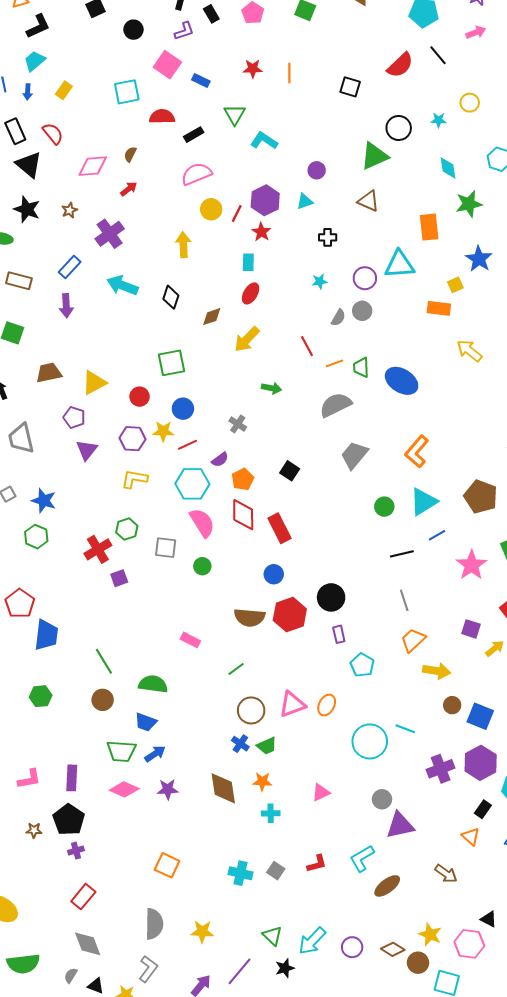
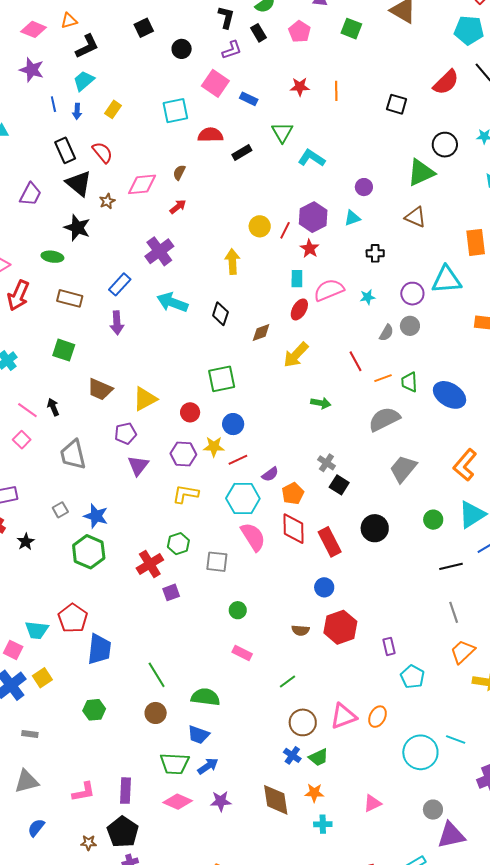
pink semicircle: (196, 174) -> (329, 290), moved
brown star: (70, 210) -> (107, 201), moved
brown trapezoid: (49, 373) -> (100, 389), turned -144
purple pentagon: (74, 417) -> (126, 433), turned -30
gray cross: (238, 424) -> (326, 463), moved
green hexagon: (36, 537) -> (89, 552), size x1.4
green circle: (202, 566) -> (238, 610), moved
black circle: (331, 597) -> (375, 528), moved
brown semicircle: (250, 617) -> (301, 630), size x0.6

